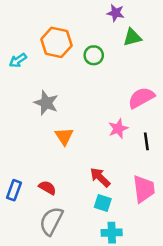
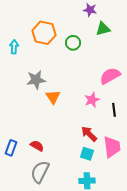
cyan arrow: (18, 60) -> (14, 47), turned 128
gray star: (46, 103) -> (36, 80), turned -30
orange triangle: (64, 136) -> (53, 97), moved
red arrow: (100, 177) -> (89, 134), moved
cyan square: (103, 203) -> (87, 154), moved

